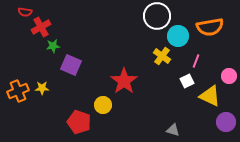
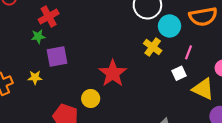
red cross: (41, 27) -> (49, 17), moved
purple square: (71, 65) -> (57, 56), turned -35
yellow star: (42, 88) -> (35, 77), moved

